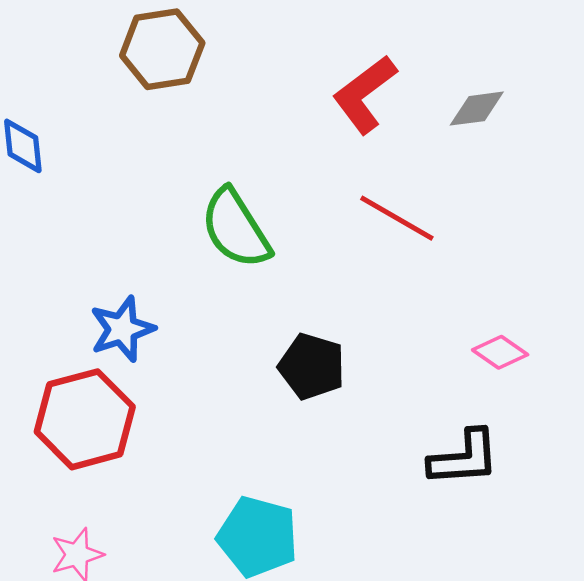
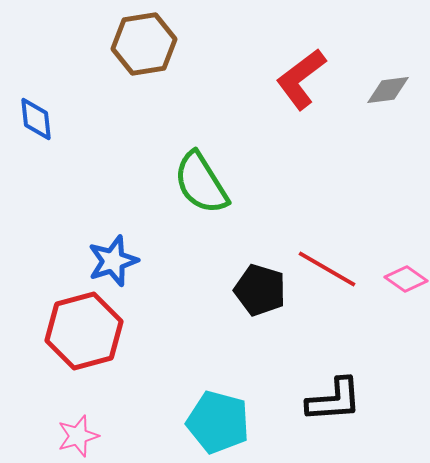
red line: (397, 218) -> (327, 269), moved
black L-shape: (464, 458) -> (334, 400), moved

